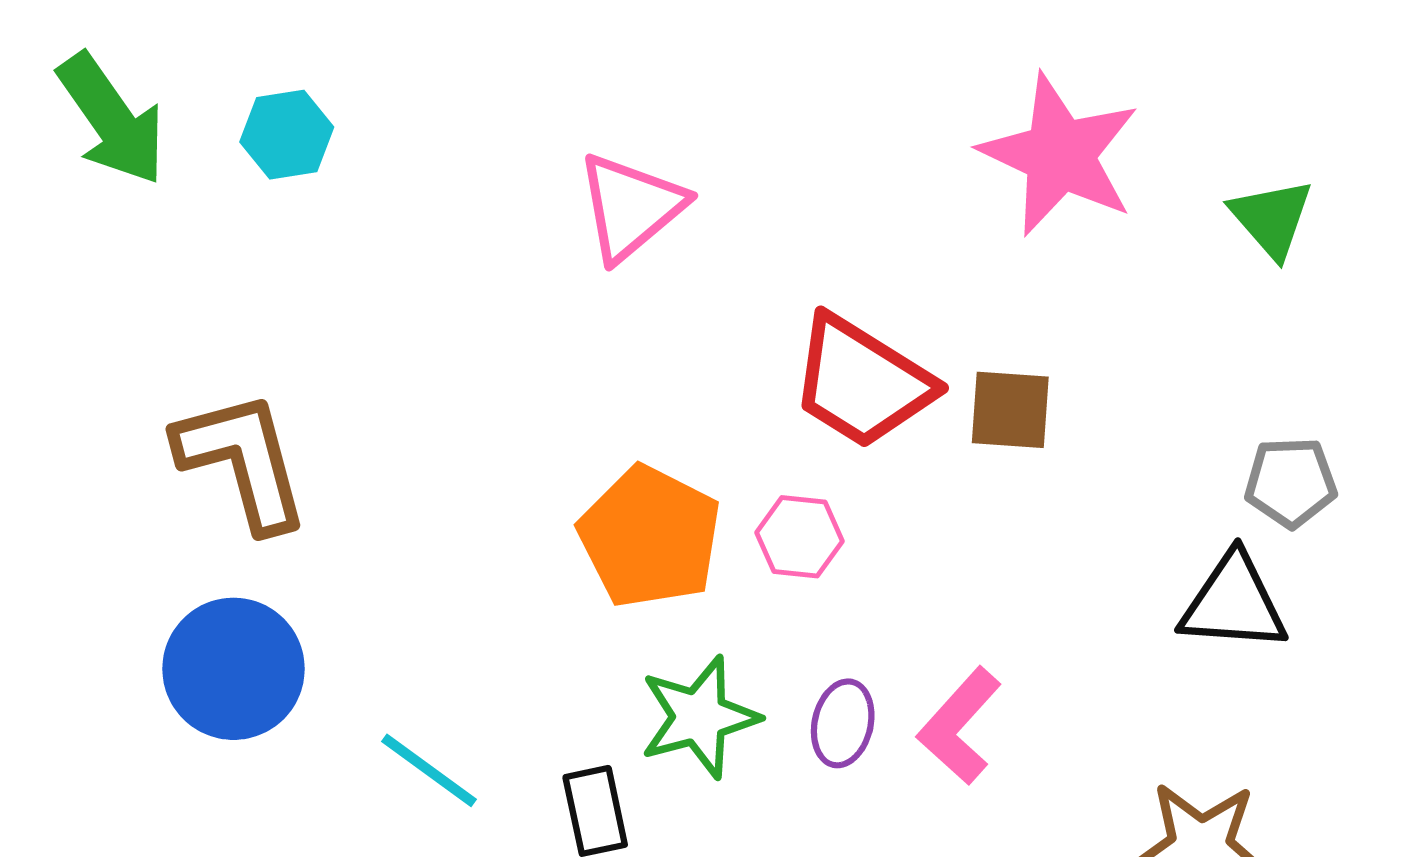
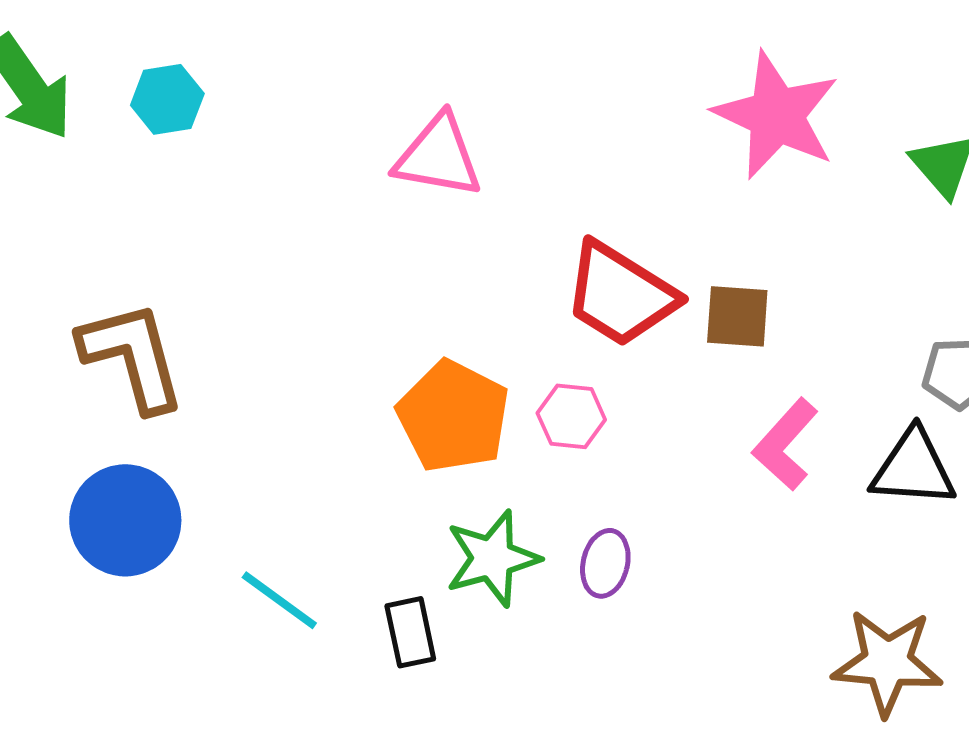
pink triangle: (631, 207) -> (438, 156), turned 50
pink L-shape: (959, 726) -> (785, 444), moved

